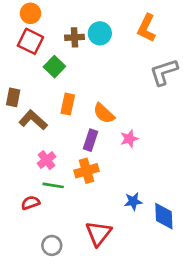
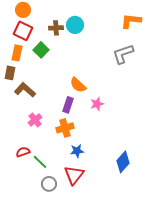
orange L-shape: (147, 28) -> (131, 21), moved, turned 70
orange rectangle: (68, 104) -> (17, 53), moved
green line: (53, 185) -> (40, 162), moved, turned 35
blue star: (133, 201) -> (77, 151), moved
blue diamond: (164, 216) -> (123, 162), turned 45
gray circle: (52, 245) -> (49, 184), moved

